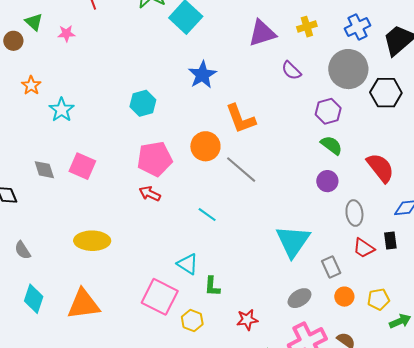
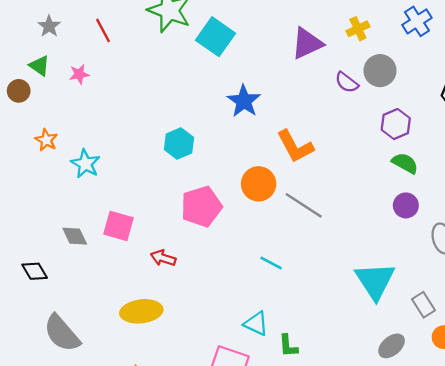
gray circle: (348, 69) -> (380, 71), moved, size x0.7
red arrow: (150, 194) -> (163, 258), moved
gray semicircle: (23, 250) -> (62, 333), size x1.8

